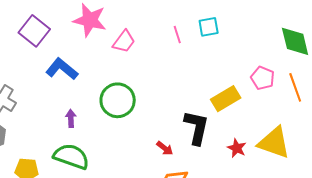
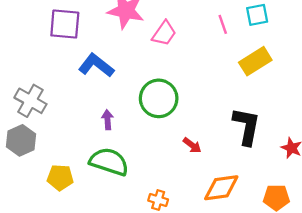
purple square: (34, 31) -> (65, 24), turned -32
yellow rectangle: (226, 99) -> (255, 61), moved
red arrow: (165, 148) -> (192, 145), moved

